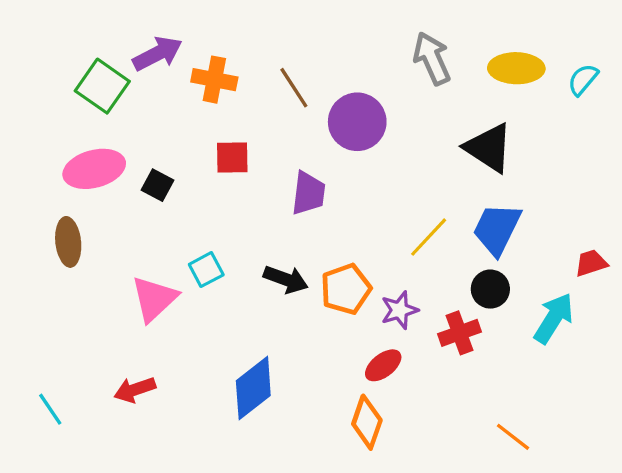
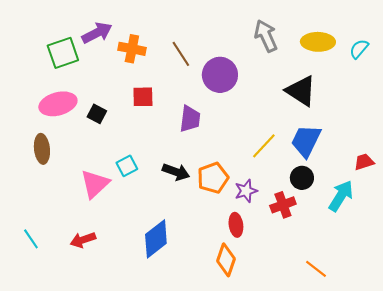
green square: (102, 86) -> (63, 53), turned 36
red ellipse: (383, 365) -> (236, 225), turned -60
cyan line: (50, 409) -> (31, 239), moved

